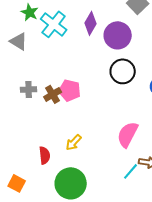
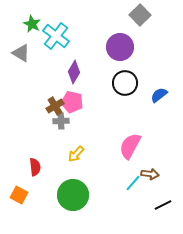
purple diamond: (91, 23) -> (74, 72), moved
gray cross: (29, 89) -> (61, 121), moved
red semicircle: (45, 155) -> (35, 167), moved

